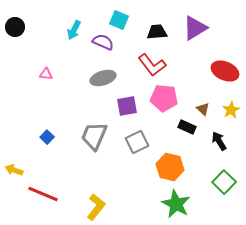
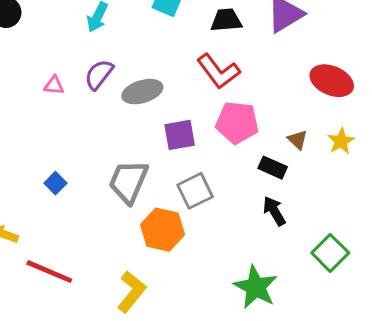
purple semicircle: (103, 42) -> (99, 74), moved, turned -75
black arrow: (219, 141) -> (274, 211), moved
orange hexagon: (170, 167) -> (163, 230), moved

